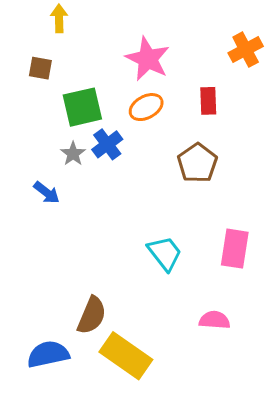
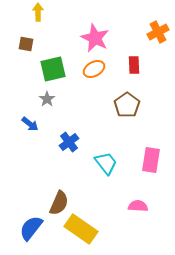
blue cross: (107, 144) -> (69, 142), moved
blue semicircle: (48, 354) -> (31, 228), turned -40

